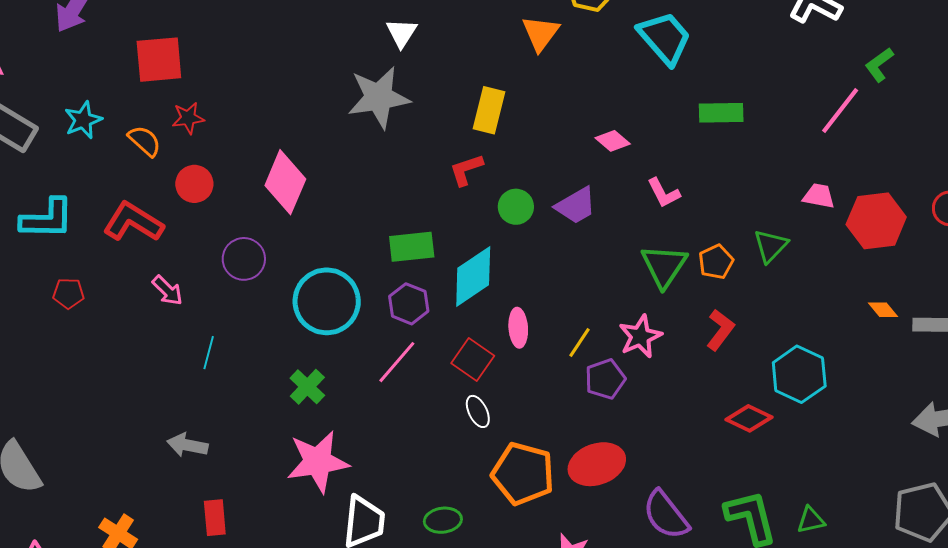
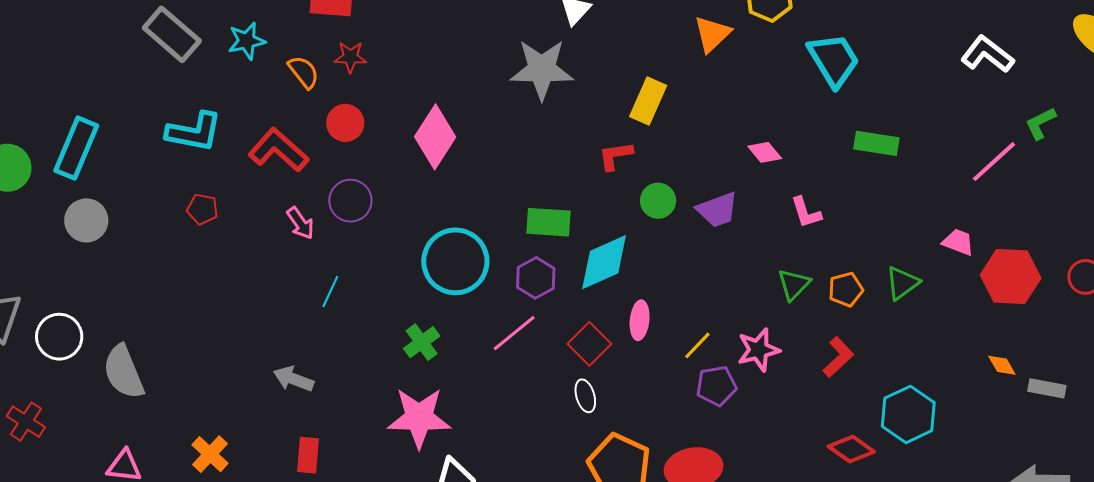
purple circle: (244, 259) -> (350, 201), moved
green triangle: (664, 266) -> (794, 284), size x0.7

